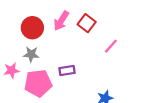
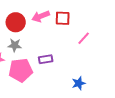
pink arrow: (61, 21) -> (41, 16), turned 36
red square: (87, 23) -> (63, 18), turned -35

